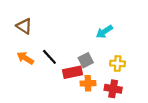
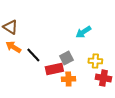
orange arrow: (25, 58) -> (13, 47), moved
red cross: (113, 89) -> (103, 78), moved

